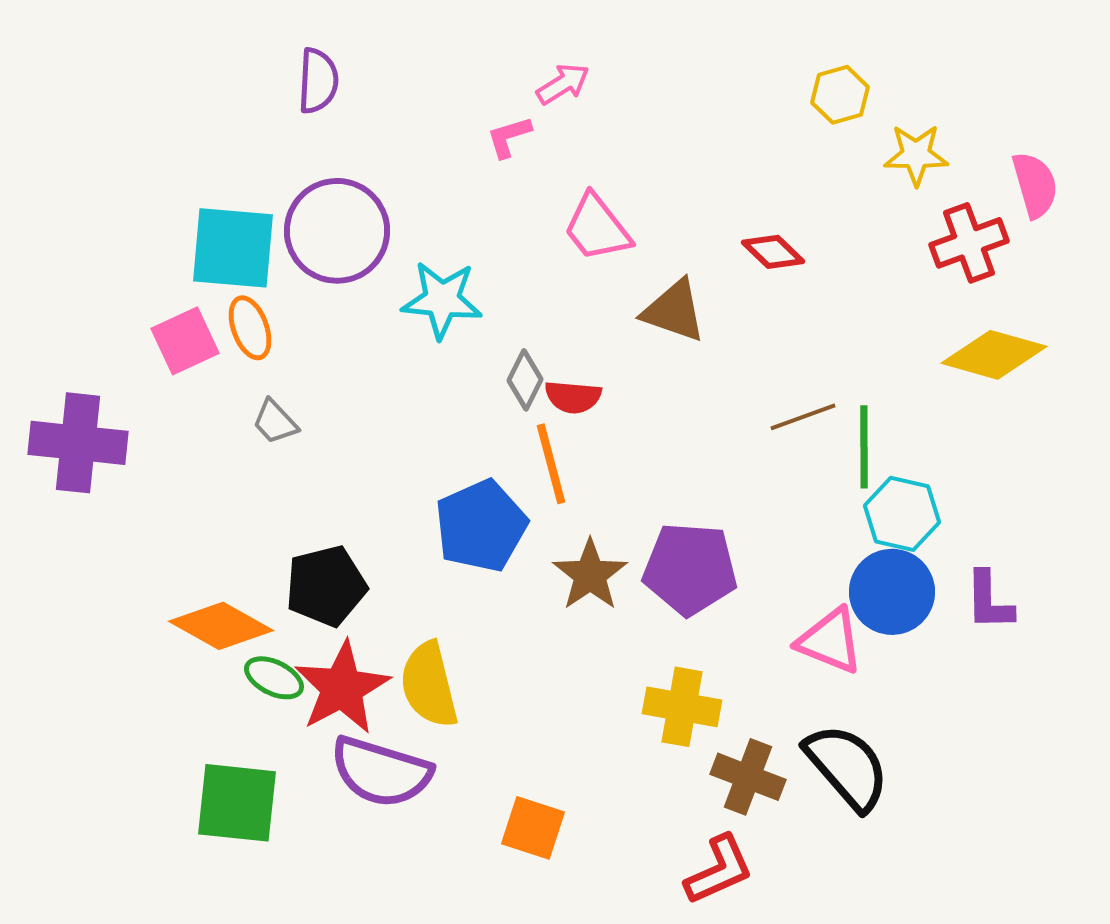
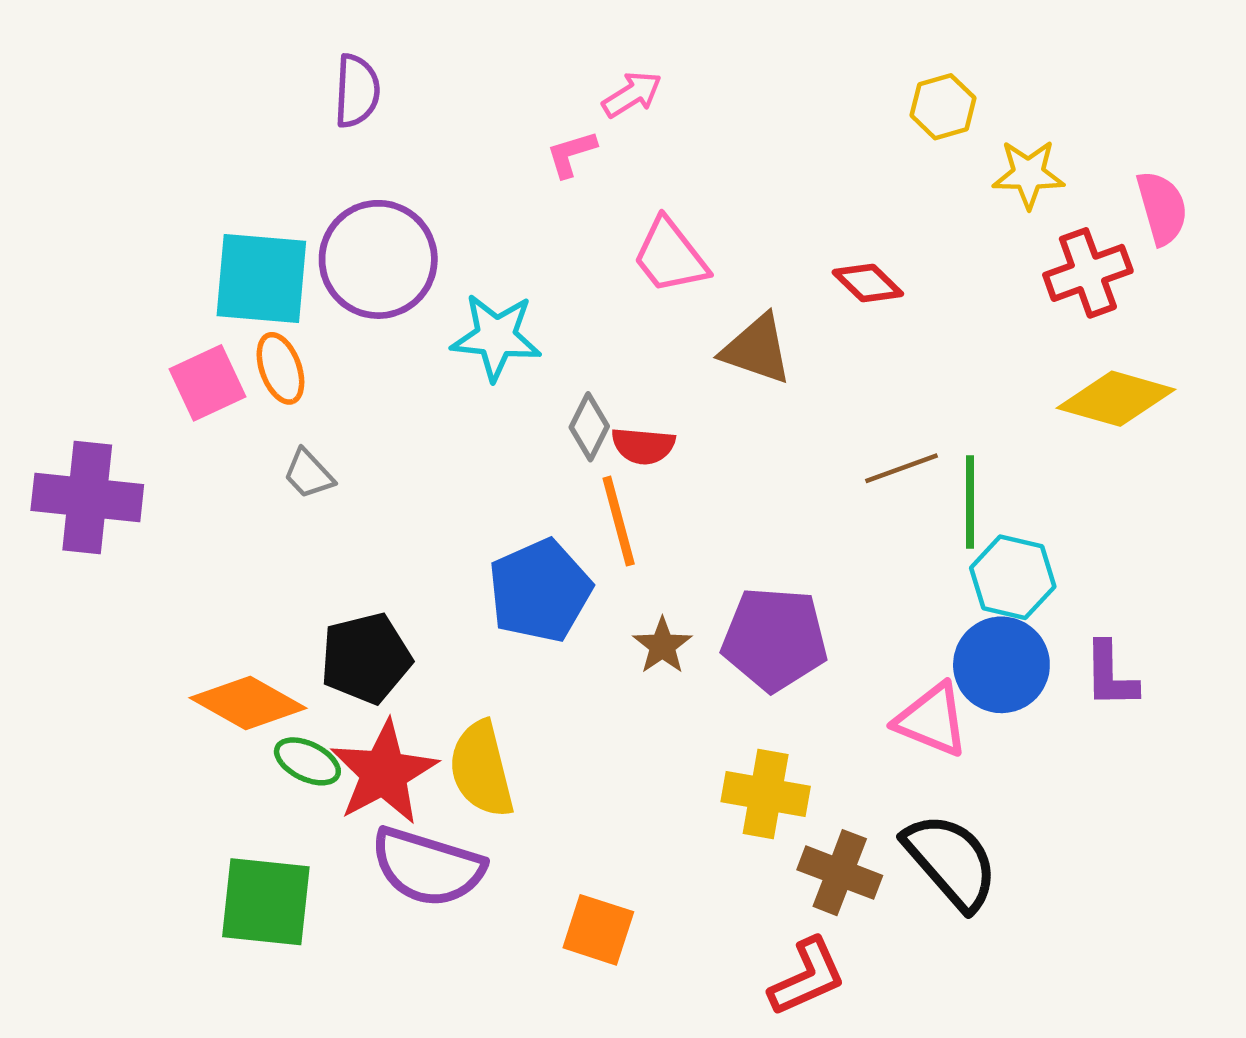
brown star: (590, 575) -> (662, 646), size x0.7

